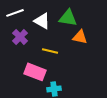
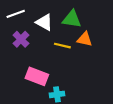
yellow line: (50, 51) -> (62, 46), moved

